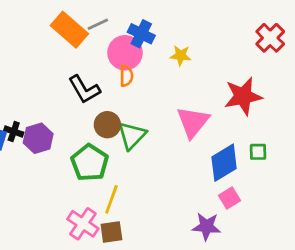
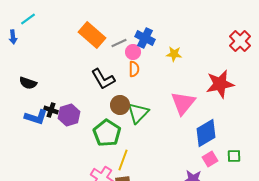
gray line: (98, 24) -> (119, 43), moved
pink circle: (125, 53) -> (133, 52), size x0.6
green square: (258, 152) -> (234, 156), moved

